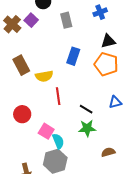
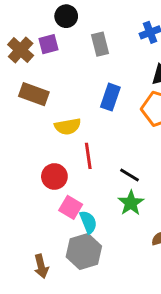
purple square: (31, 20) -> (49, 44), turned 32
brown rectangle: (21, 65) -> (34, 94), moved, turned -42
red circle: (22, 114) -> (54, 176), moved
green star: (87, 128) -> (131, 203), turned -30

